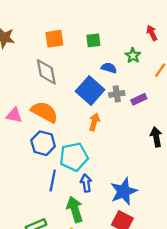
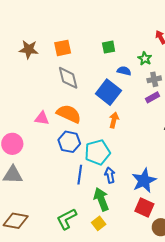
orange square: (54, 39) -> (63, 48), moved
gray cross: (117, 94) -> (154, 79), moved

